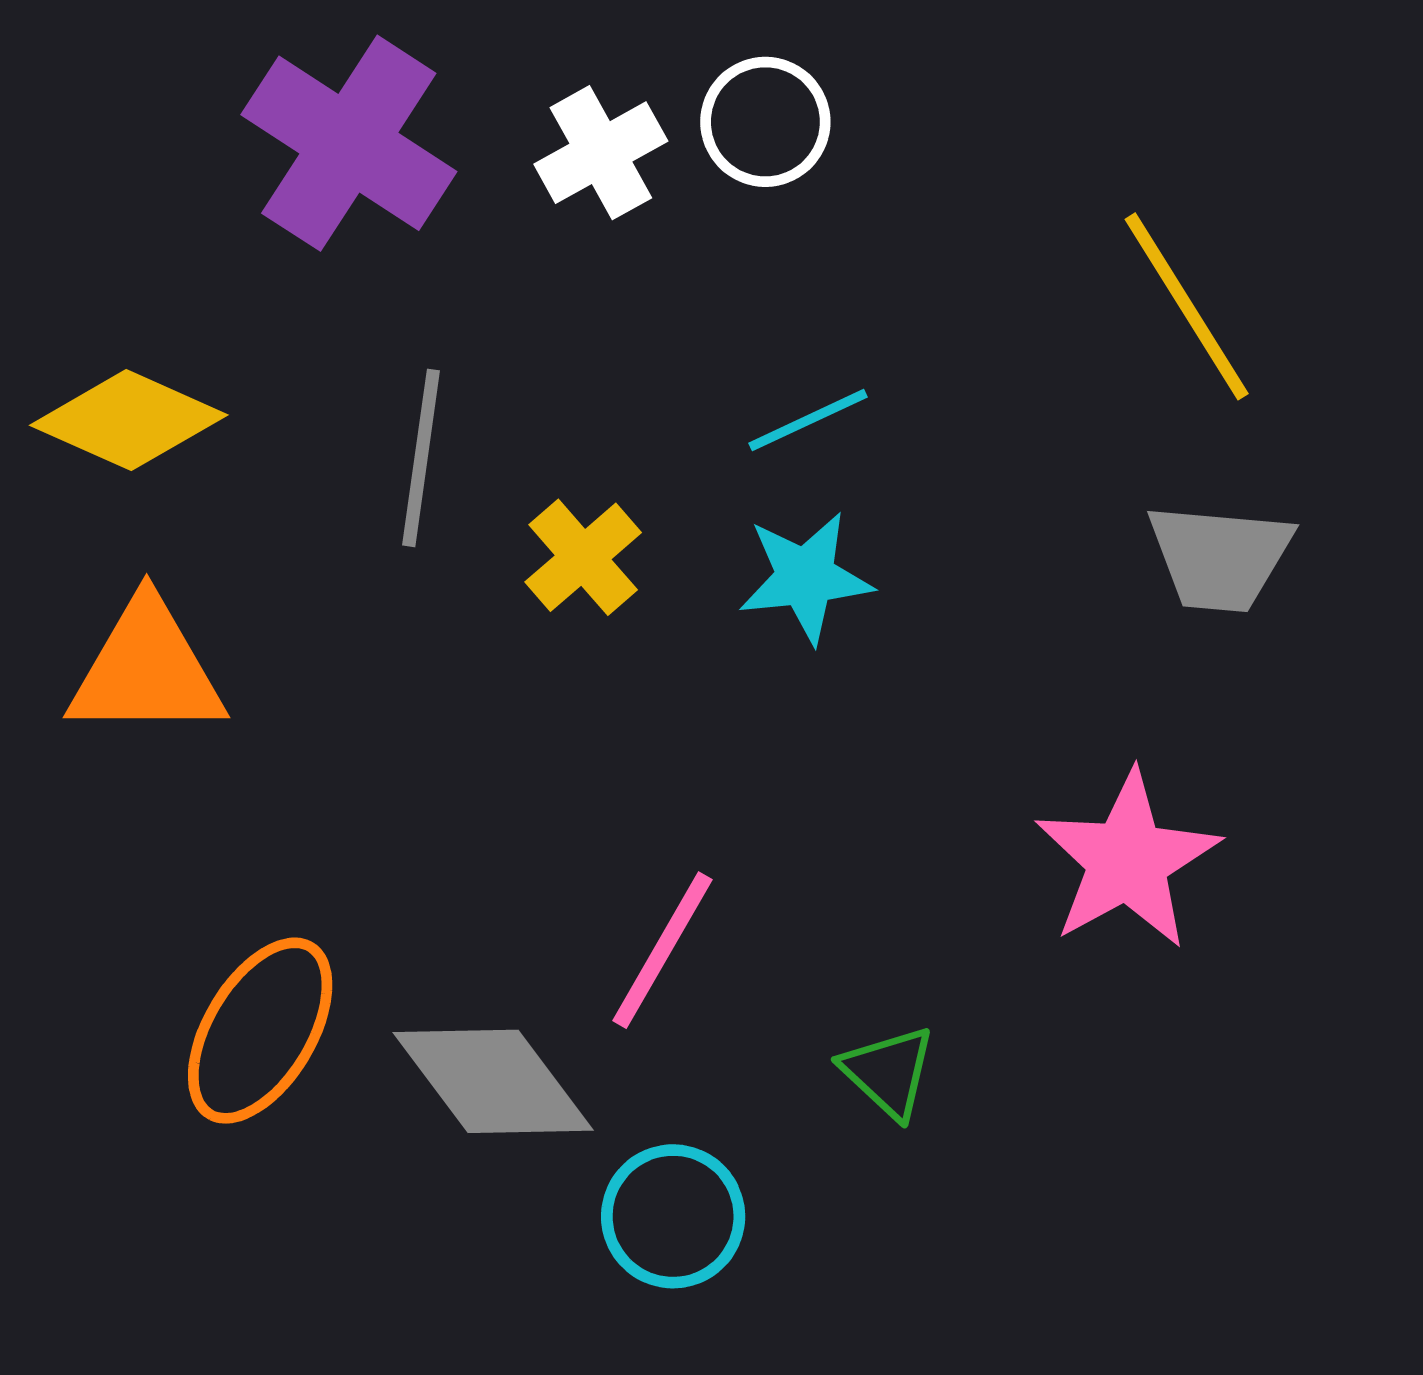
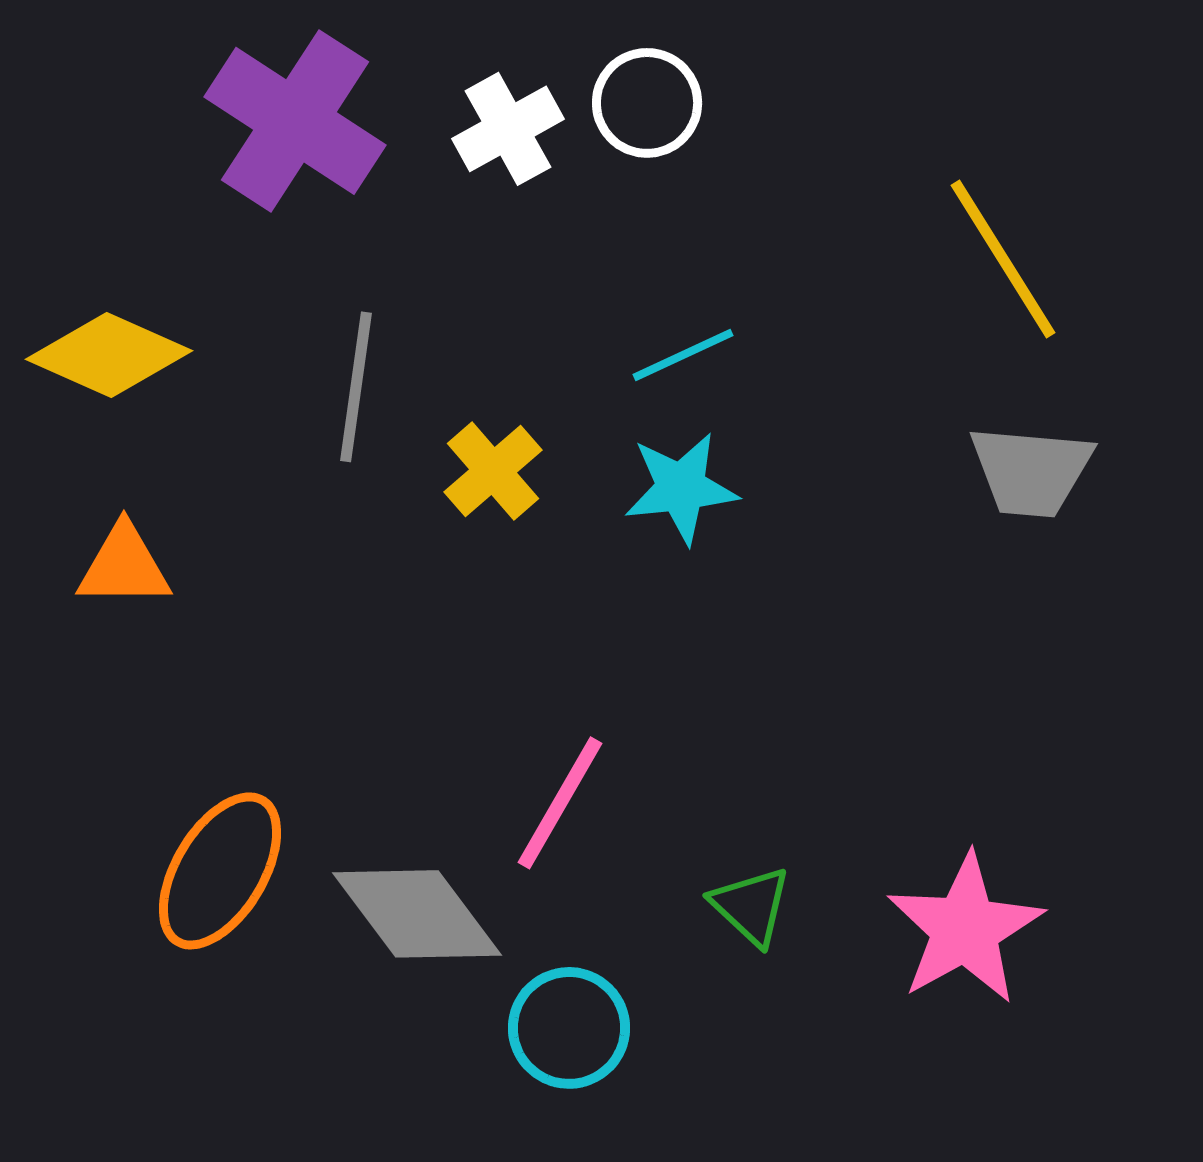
orange triangle: (147, 670) -> (124, 566), size x0.7
pink star: (1127, 860) -> (965, 929), moved

